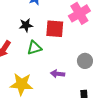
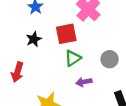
green triangle: (34, 48) -> (73, 58), moved

